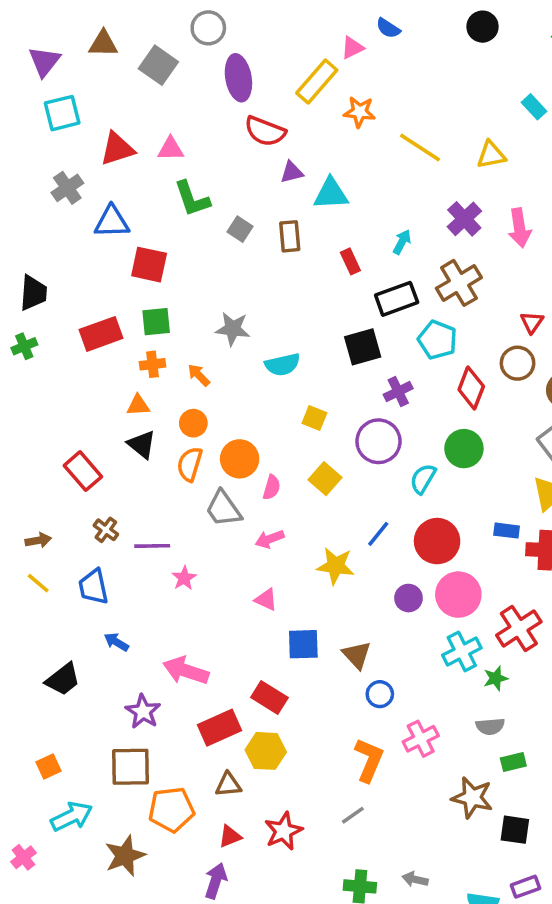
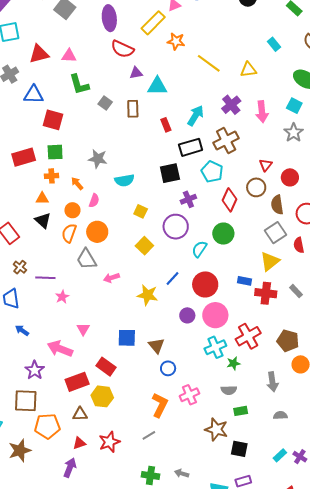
cyan arrow: (402, 242) -> (196, 116), size x1.5
pink semicircle: (272, 487) -> (94, 201), moved
pink triangle: (266, 600) -> (83, 329), moved, turned 32

